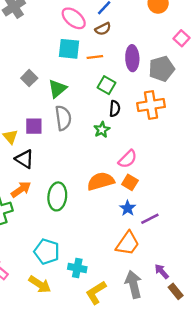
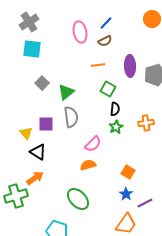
pink ellipse: (74, 18) -> (80, 32), turned 40
cyan square: (69, 49) -> (32, 49), moved
orange cross: (151, 105) -> (146, 123), moved, size x0.7
green star: (102, 130) -> (116, 127), moved
pink semicircle: (128, 159) -> (93, 144), moved
orange semicircle: (101, 181) -> (88, 165), moved, size x0.7
green ellipse: (57, 196) -> (78, 199), moved, turned -50

